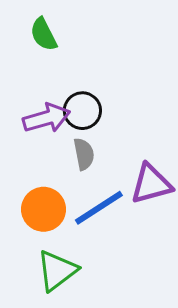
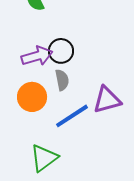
orange circle: (44, 209) -> (32, 97), moved

